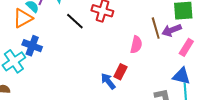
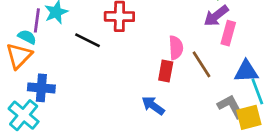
brown line: (156, 28) -> (201, 64), moved
pink rectangle: (186, 47) -> (228, 33), moved
red rectangle: (120, 72) -> (166, 71), moved

